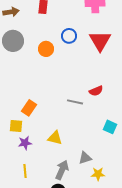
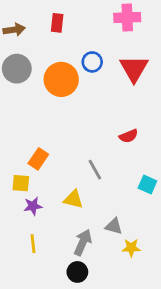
orange circle: (46, 49) -> (61, 79), size x1.6
gray line: (75, 102) -> (95, 170), moved, turned 49
gray triangle: (85, 158) -> (114, 226), turned 32

